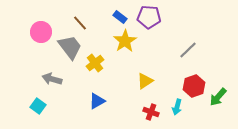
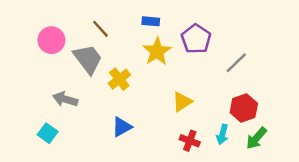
blue rectangle: (120, 17) -> (151, 21), turned -32
purple pentagon: (149, 17) -> (196, 39), moved, turned 30
green arrow: (218, 97) -> (256, 138), moved

